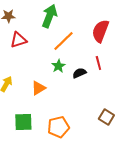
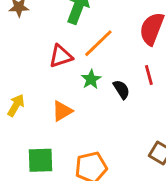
red triangle: (18, 40) -> (61, 56), moved
black semicircle: (79, 73) -> (121, 89), turned 80

